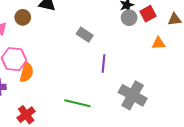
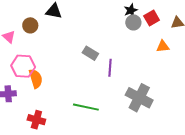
gray rectangle: (85, 35) -> (90, 53), moved
orange semicircle: (27, 72) -> (36, 79), turned -30
red cross: (26, 115) -> (36, 120), turned -36

